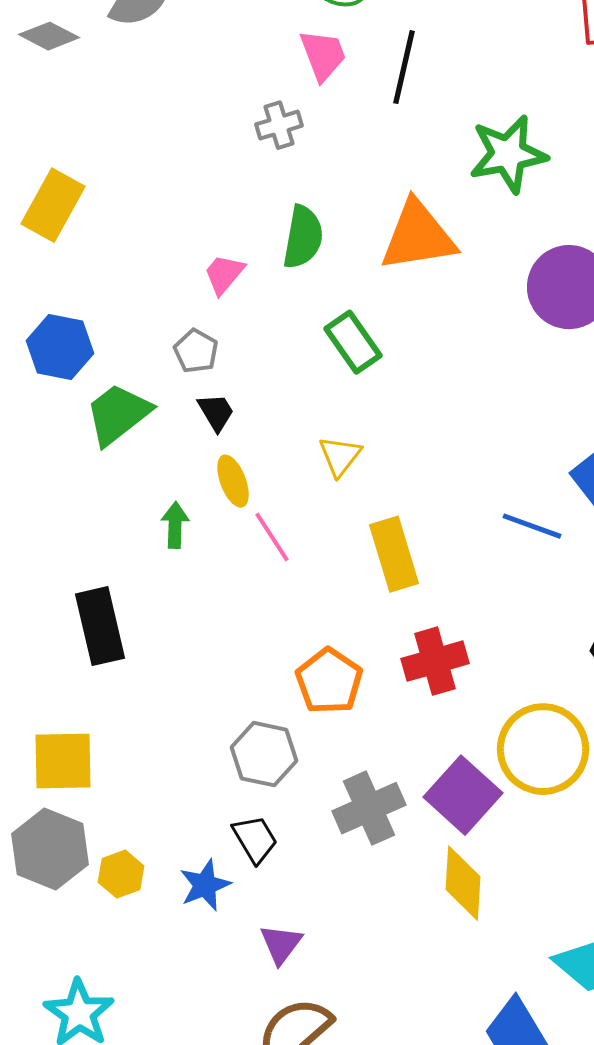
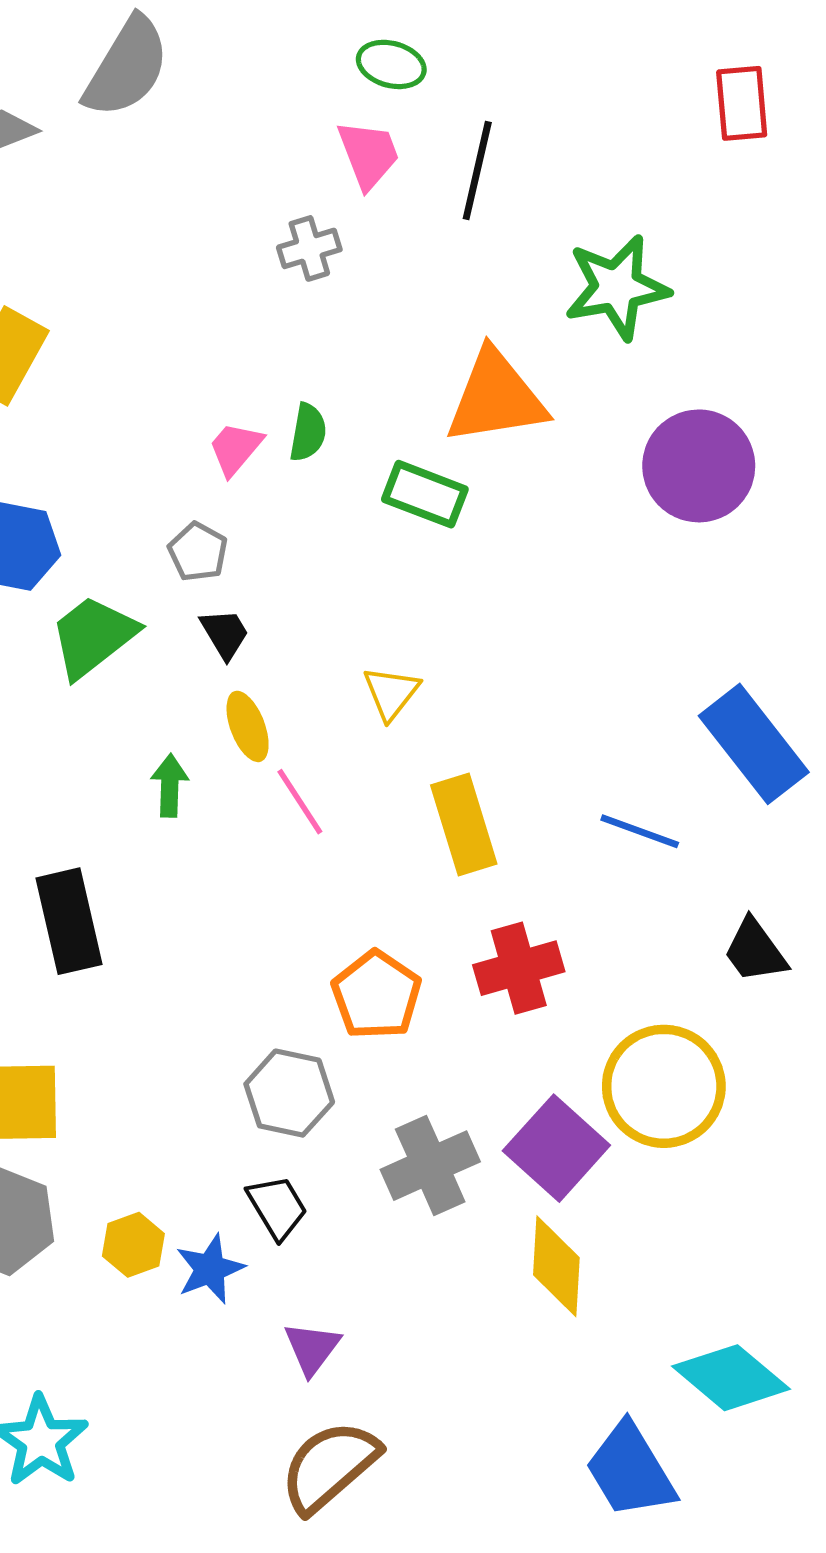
green semicircle: (303, 237) -> (308, 432), moved, size x0.7
green rectangle: (353, 342) -> (425, 494), moved, turned -34
blue line: (532, 526) -> (640, 831), moved
yellow hexagon: (121, 874) -> (133, 1245), moved

